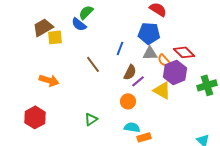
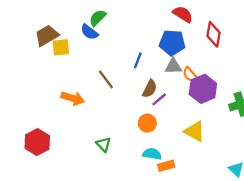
red diamond: (184, 52) -> (214, 34), moved, turned 55
orange arrow: (49, 80) -> (73, 98), moved
yellow triangle: (162, 90) -> (195, 131), moved
green triangle: (91, 119) -> (104, 144), turned -40

